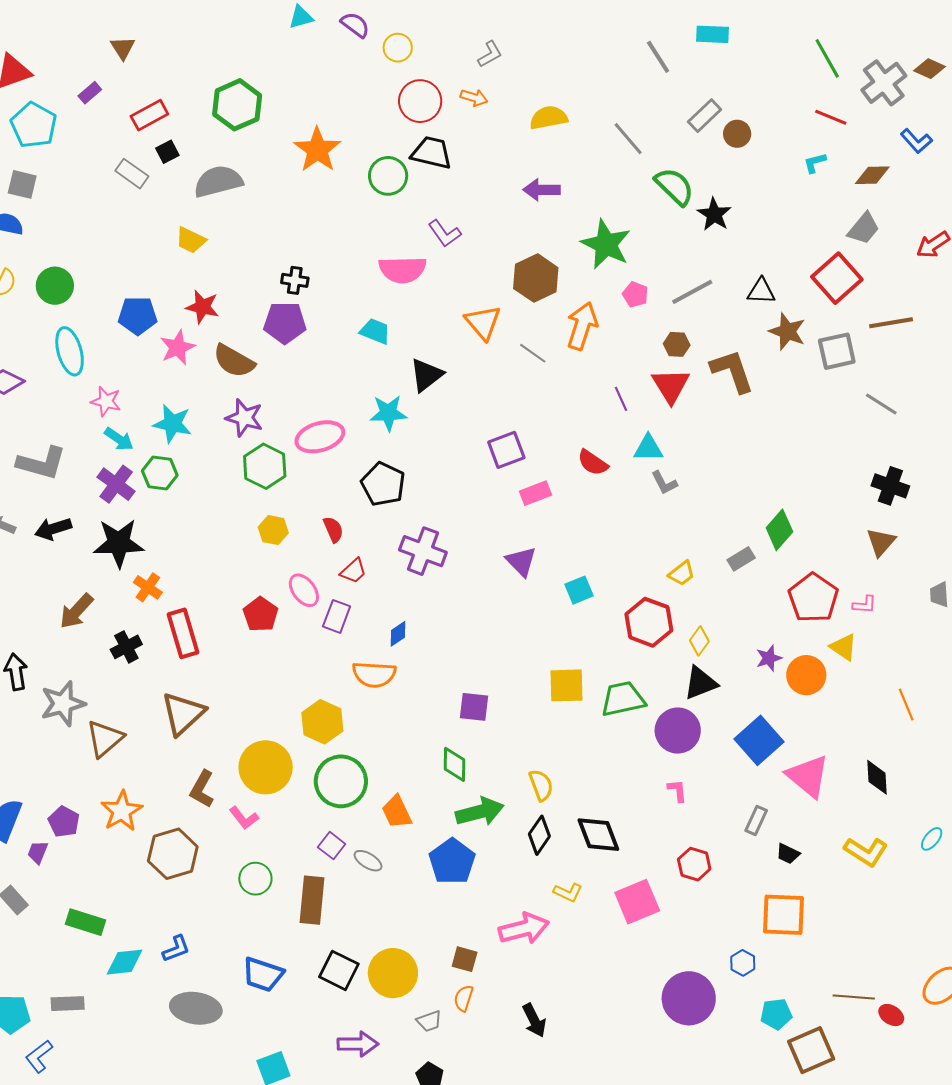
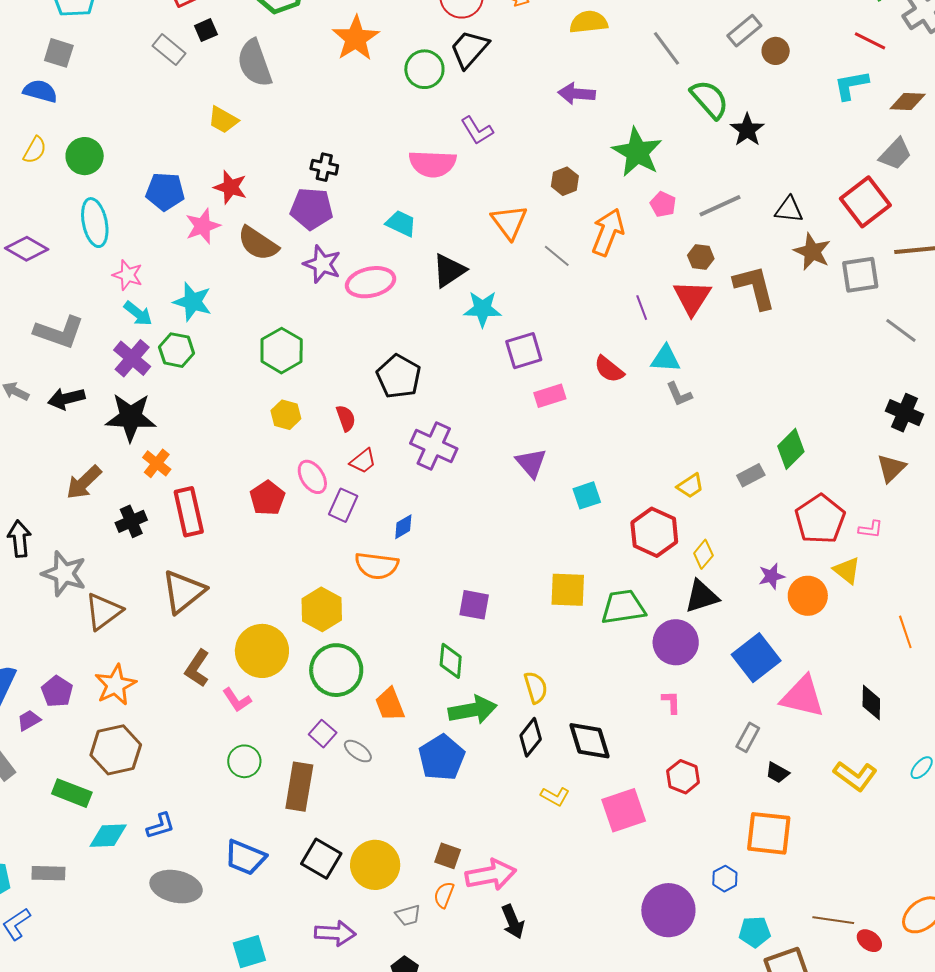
black trapezoid: (431, 153) -> (469, 49), turned -66
cyan L-shape: (815, 163) -> (851, 85), size x1.5
gray semicircle: (218, 181) -> (255, 63), turned -99
brown hexagon: (536, 278) -> (565, 181), size x0.6
cyan star: (388, 413) -> (482, 309), moved
purple star: (244, 418) -> (322, 264), moved
pink ellipse: (320, 437) -> (371, 282), moved
gray star: (63, 704) -> (64, 574), turned 30
pink triangle: (808, 776) -> (803, 697), turned -30
purple trapezoid: (38, 852) -> (29, 720), turned 35
brown hexagon: (173, 854) -> (116, 750), moved
pink arrow: (524, 929) -> (491, 875), moved

